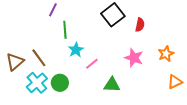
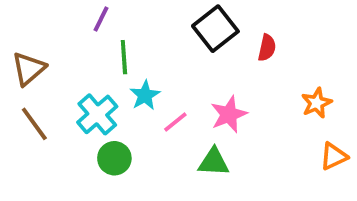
brown line: (39, 58) -> (34, 124), moved
pink star: (134, 58) -> (229, 114), moved, turned 30
brown triangle: (15, 62) -> (29, 69), moved
cyan cross: (37, 83) -> (97, 114), moved

